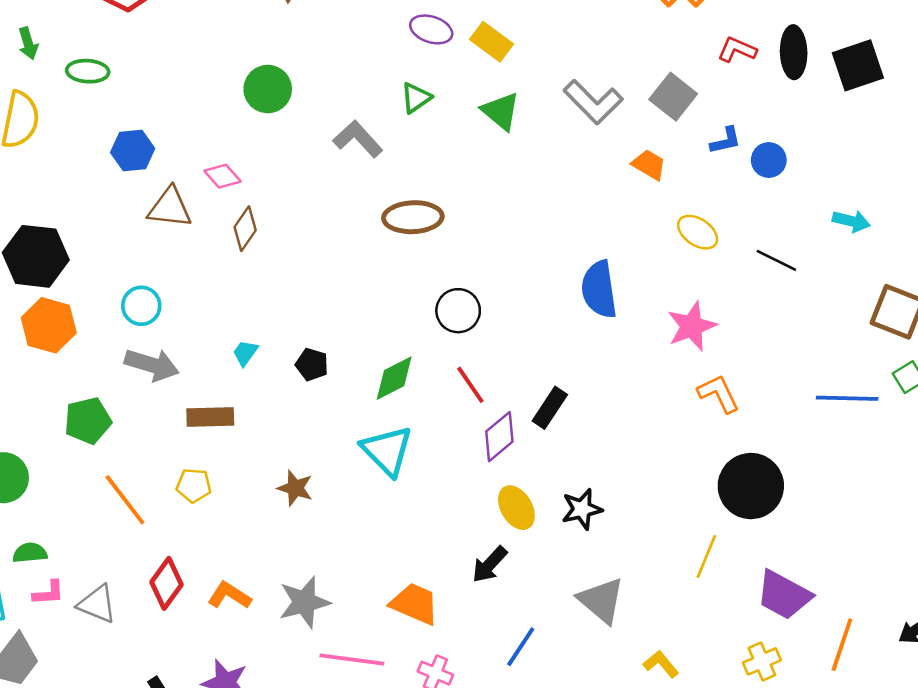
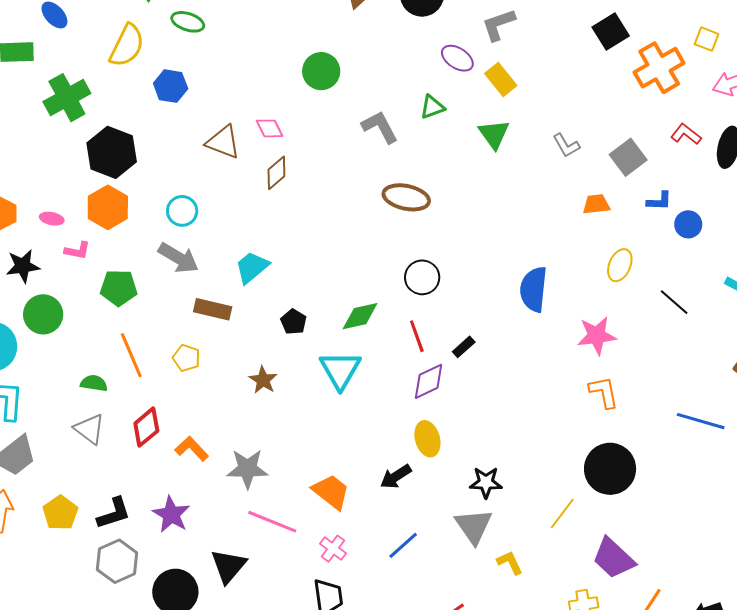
gray L-shape: (593, 102) -> (566, 145), size x0.6
blue hexagon: (133, 151) -> (171, 86), moved
orange trapezoid: (649, 165) -> (596, 204), turned -52
yellow ellipse: (698, 232) -> (620, 265), turned 64
cyan trapezoid: (245, 353) -> (252, 267), size x1.6
black pentagon: (312, 364) -> (294, 322), moved
black rectangle: (550, 408) -> (464, 347), moved, size x0.7
black star: (582, 509) -> (486, 482), moved
green semicircle: (30, 553) -> (94, 383), moved
pink L-shape: (48, 593) -> (77, 251), moved
yellow L-shape: (661, 664) -> (510, 563), moved

